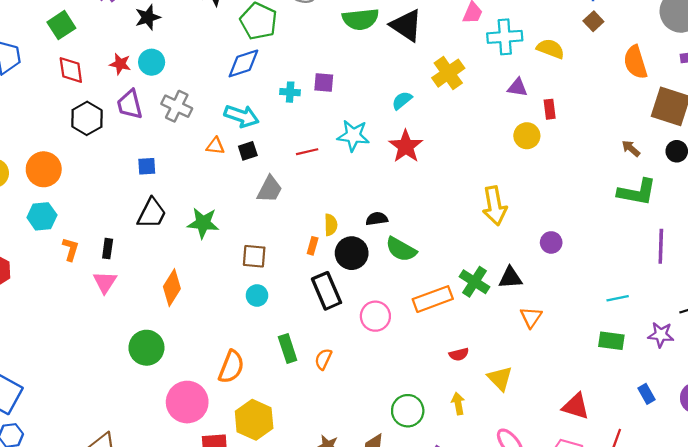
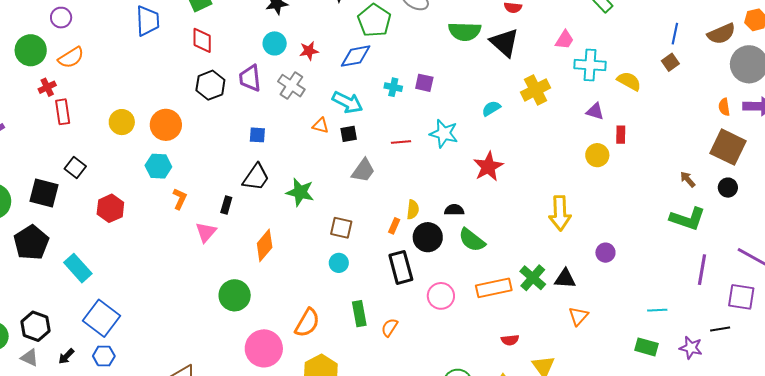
orange semicircle: (635, 62) -> (724, 107), moved, size x0.6
red star: (120, 64) -> (309, 51), moved, turned -30
red star: (406, 146) -> (488, 167), moved
black rectangle: (108, 249) -> (226, 205), moved

